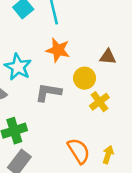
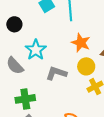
orange star: (58, 50) -> (81, 43), moved

